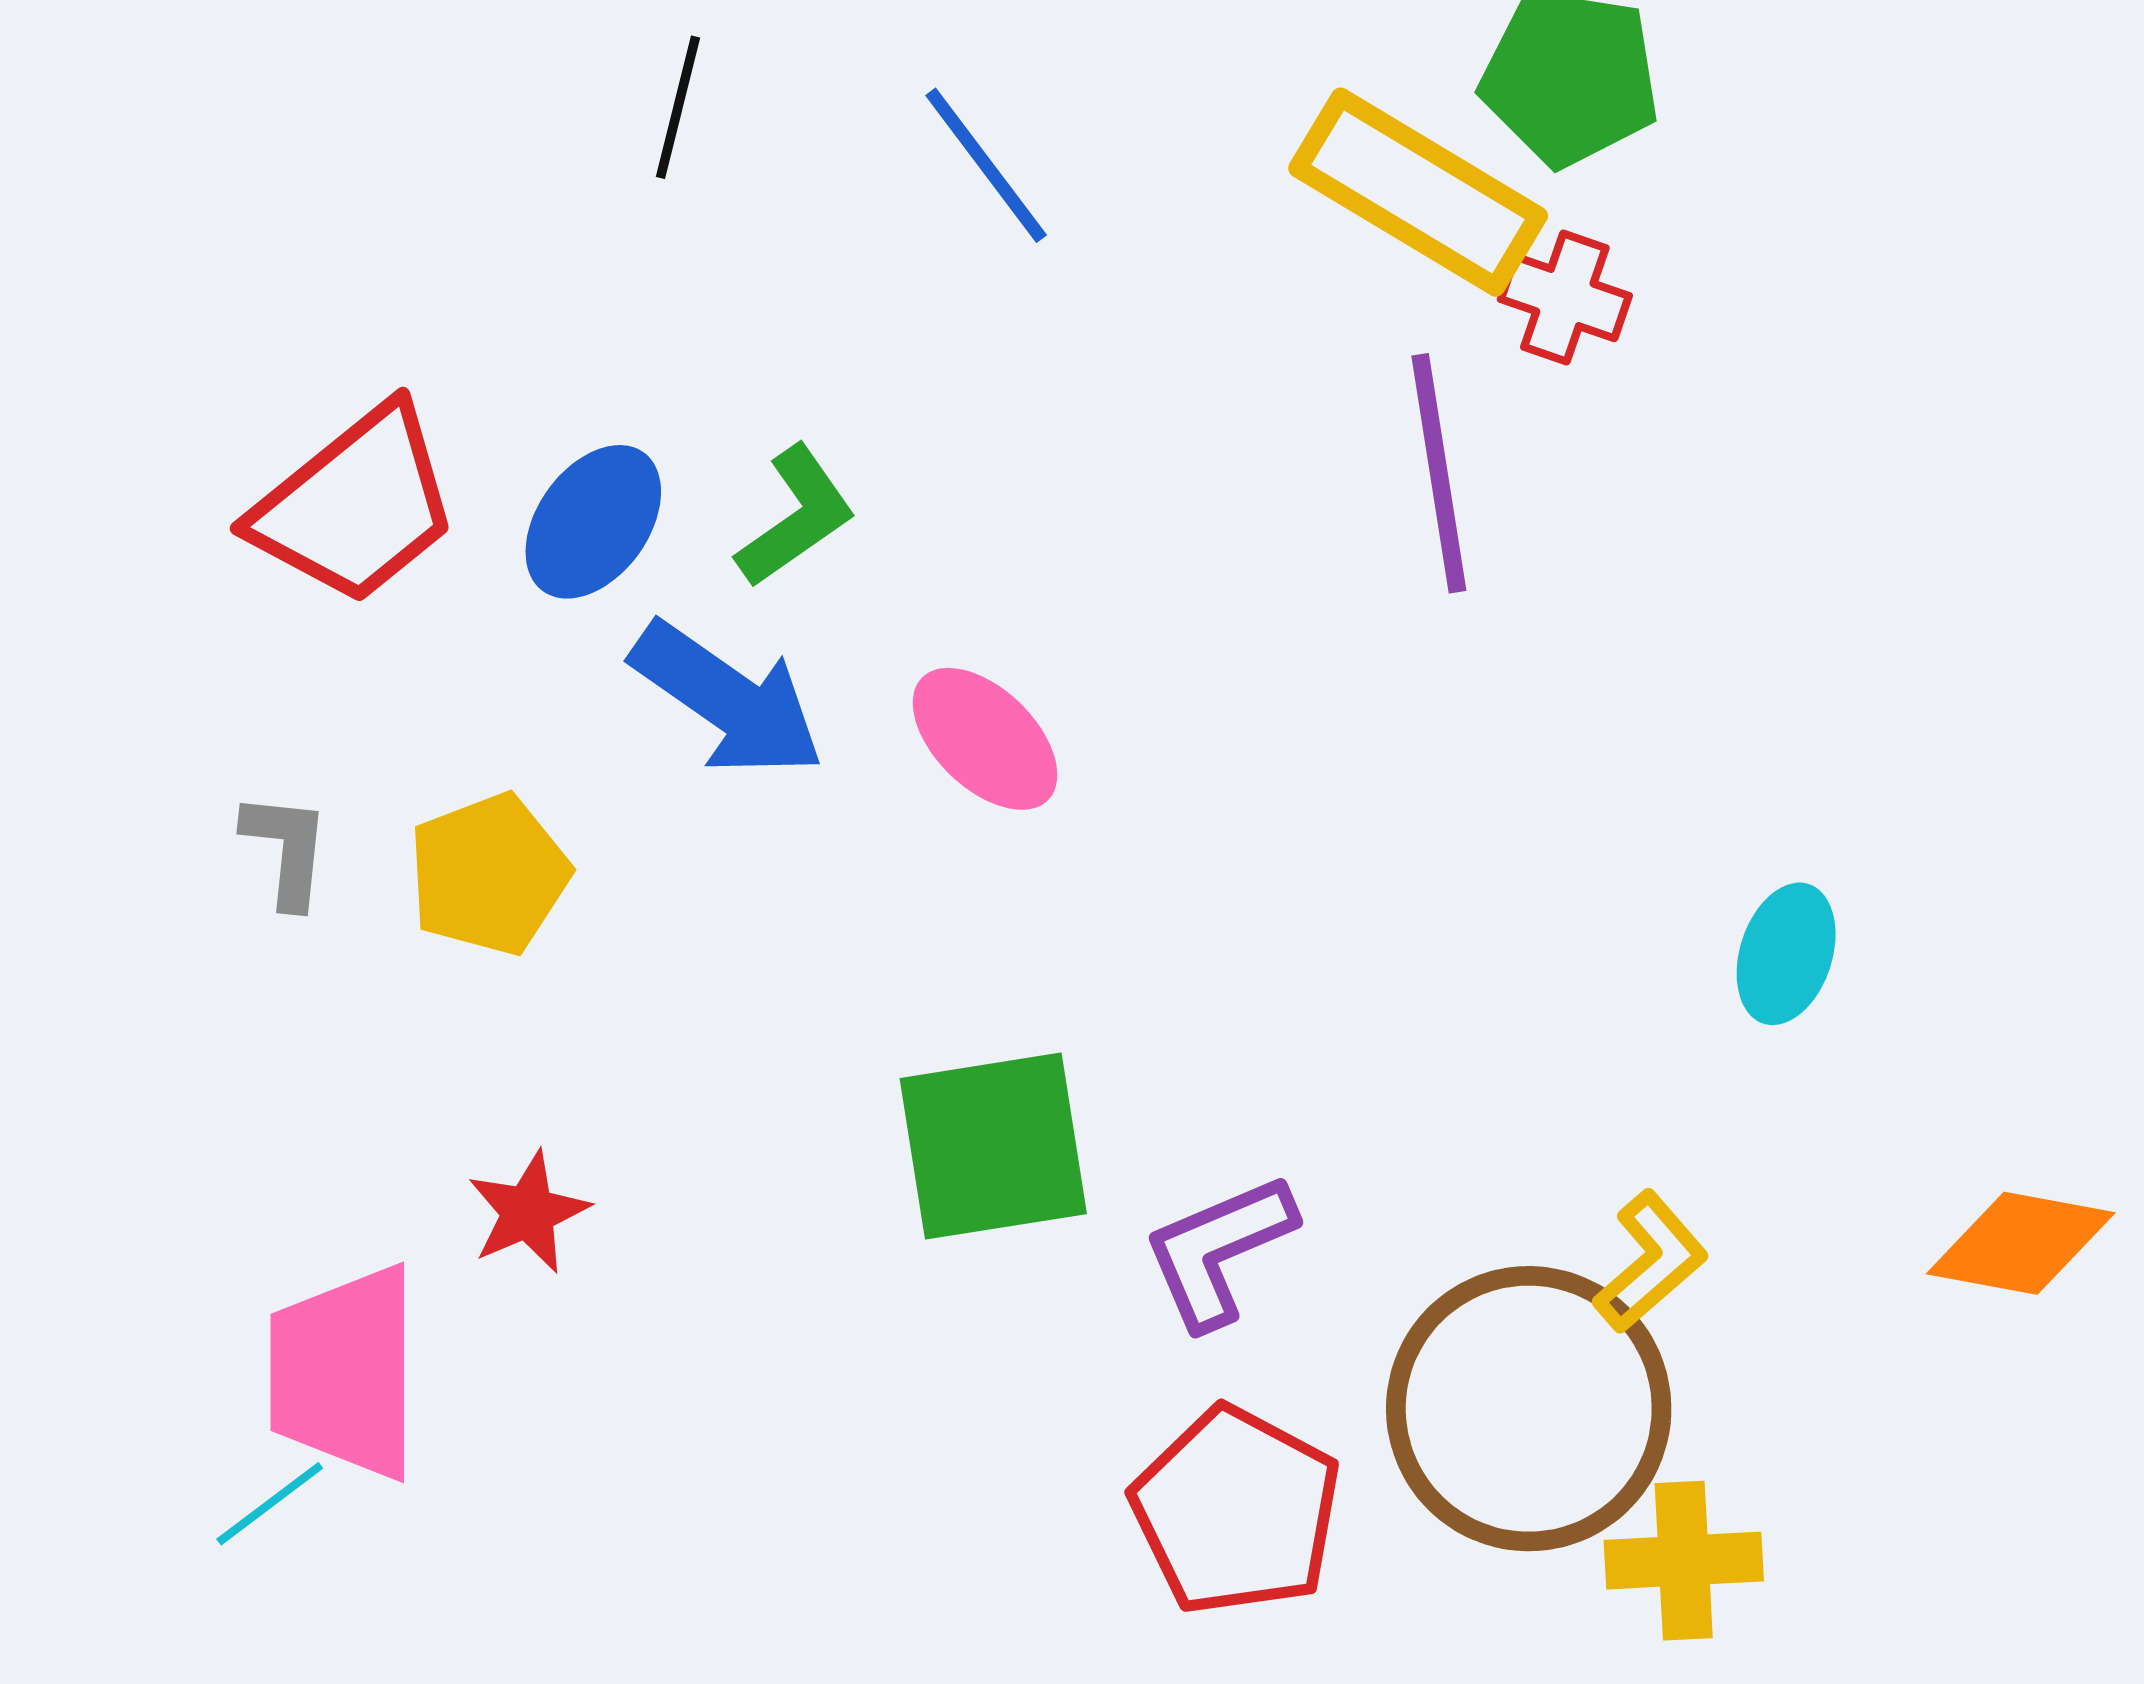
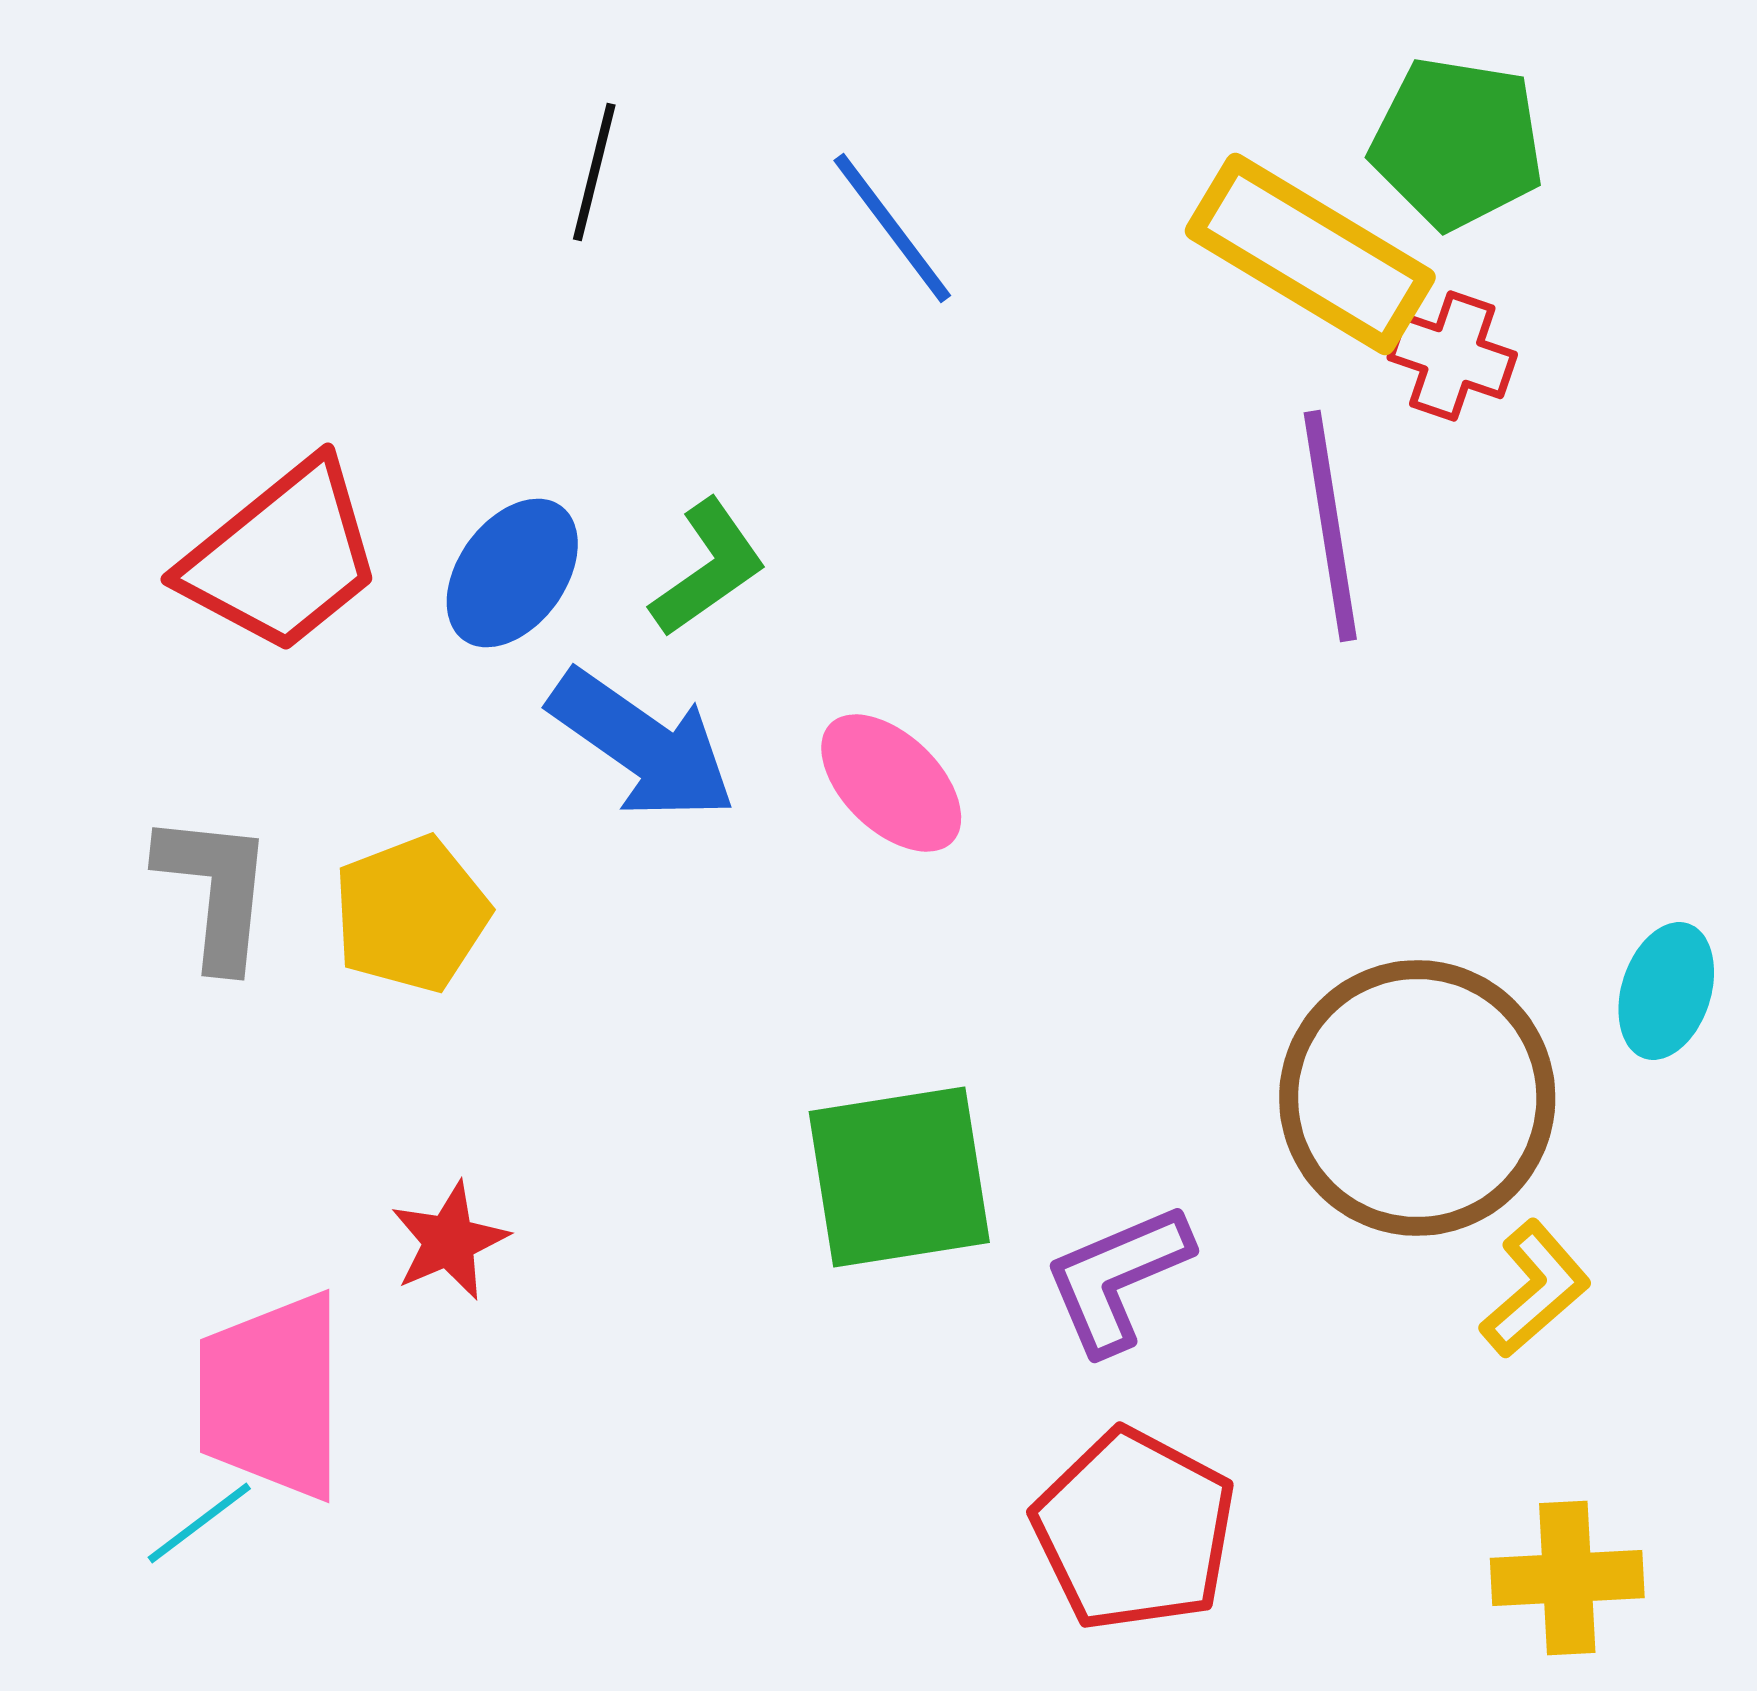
gray L-shape: (286, 849) -> (215, 890), size x1.4
brown circle: (1529, 1409) -> (1417, 1098), moved

